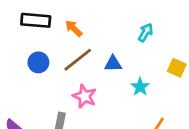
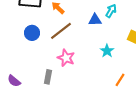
blue triangle: (113, 64) -> (95, 20), moved

